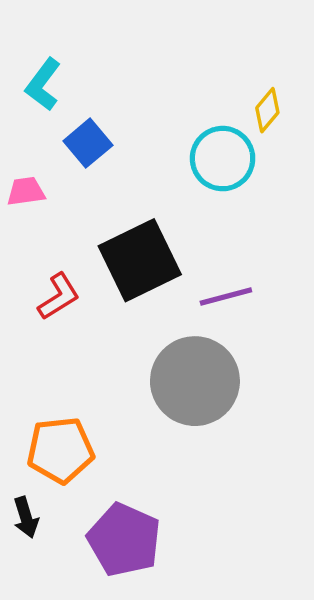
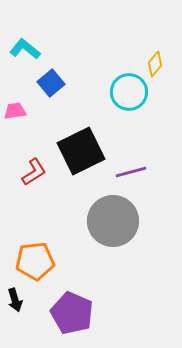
cyan L-shape: (43, 84) -> (25, 49), turned 92

